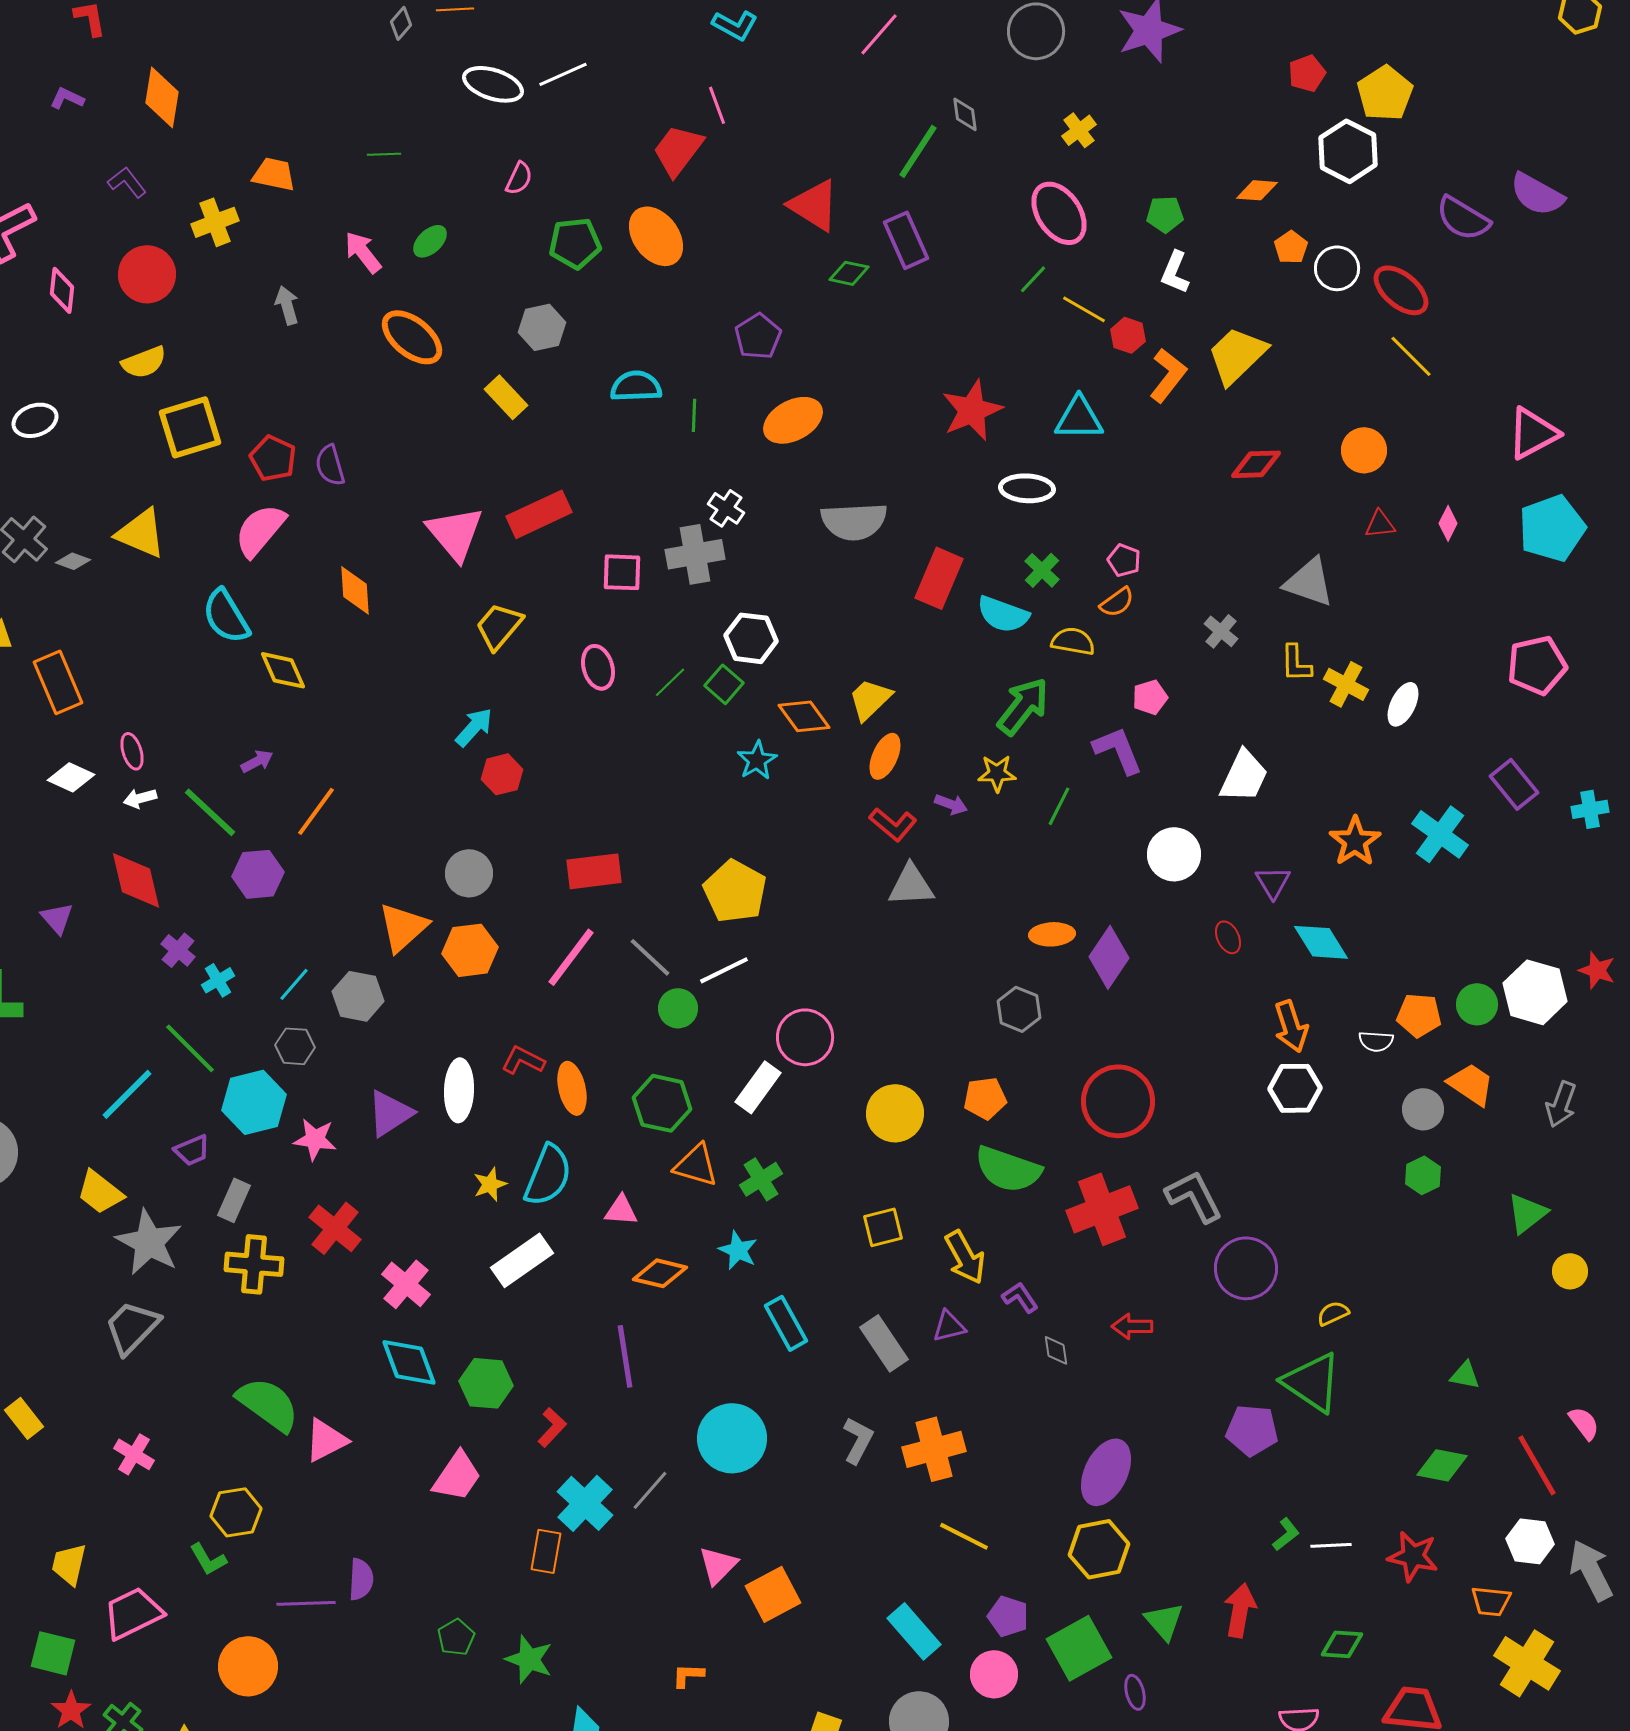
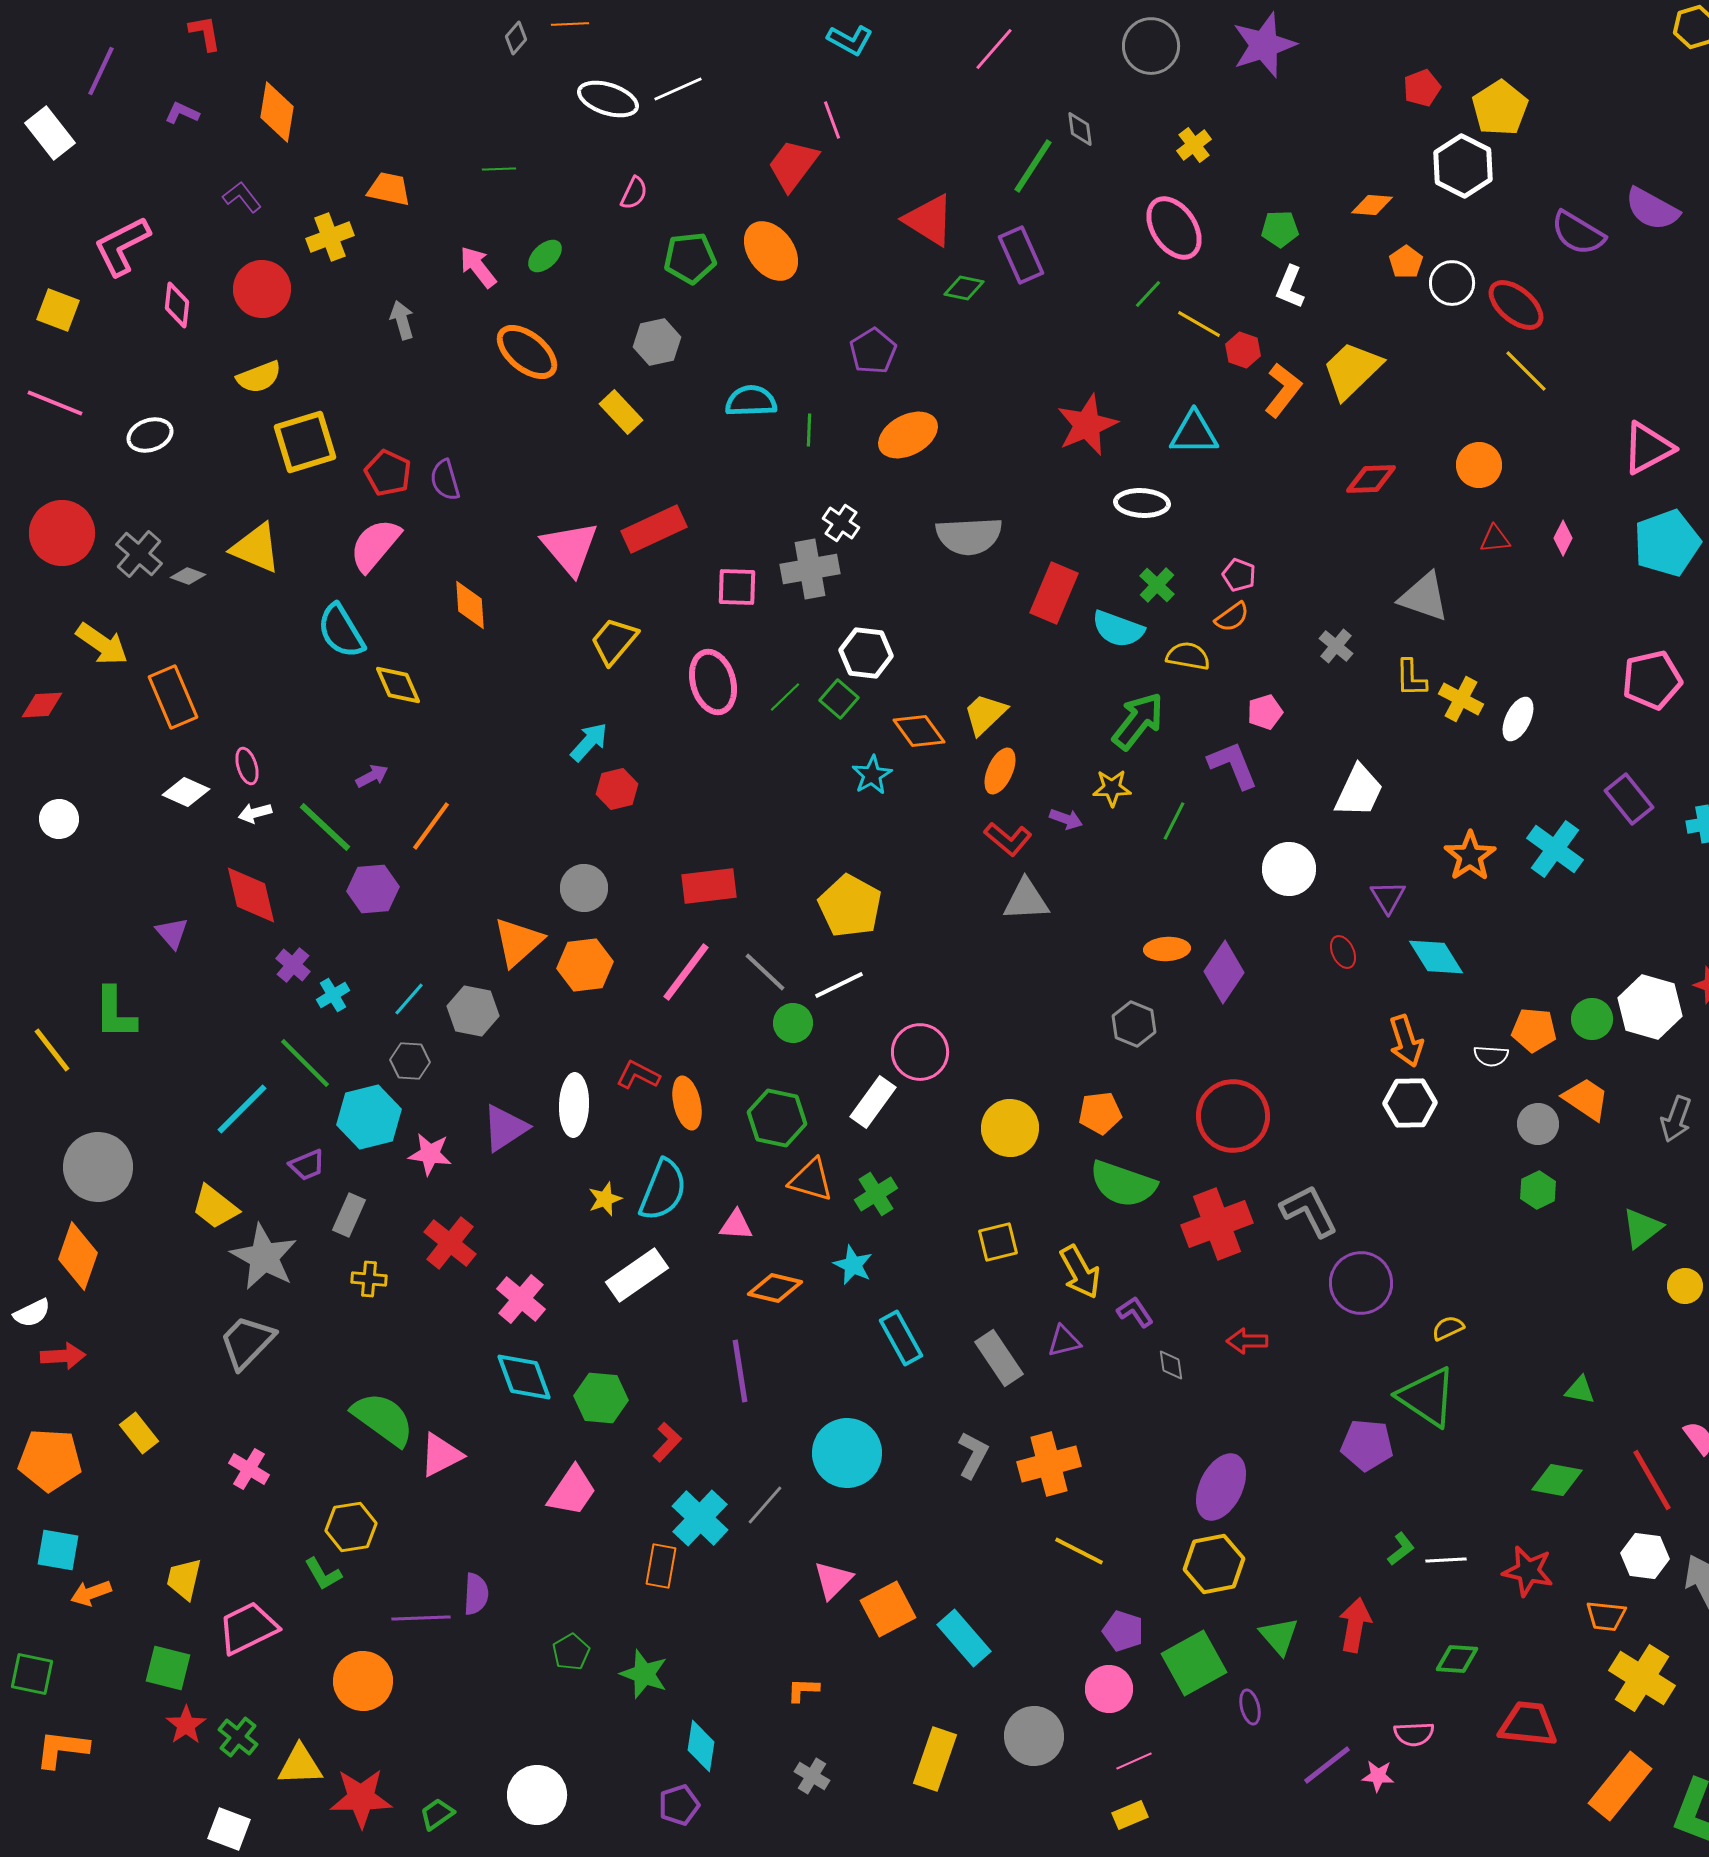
pink ellipse: (598, 667) -> (713, 682), size x1.4
yellow cross: (254, 1264) -> (369, 1279), size x0.6
cyan rectangle: (914, 1631) -> (964, 1638), moved

